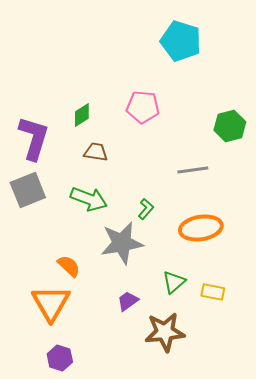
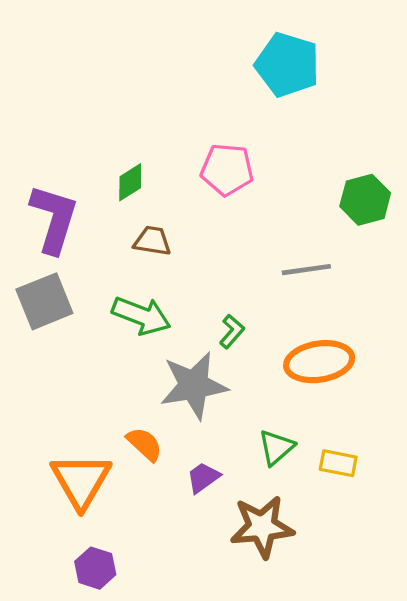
orange semicircle: (69, 266) -> (144, 444), moved

